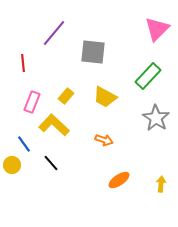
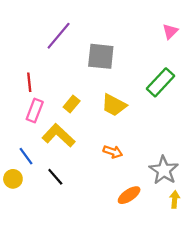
pink triangle: (157, 29) -> (170, 31), size x0.6
red line: (23, 63) -> (29, 82), moved
gray star: (156, 118) -> (164, 170), moved

